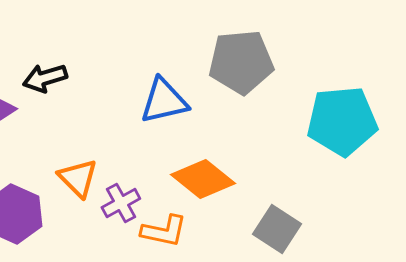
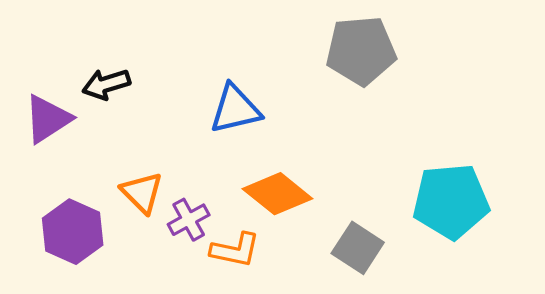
gray pentagon: (241, 62) -> (361, 51), moved
cyan pentagon: (342, 121) -> (451, 201), moved

